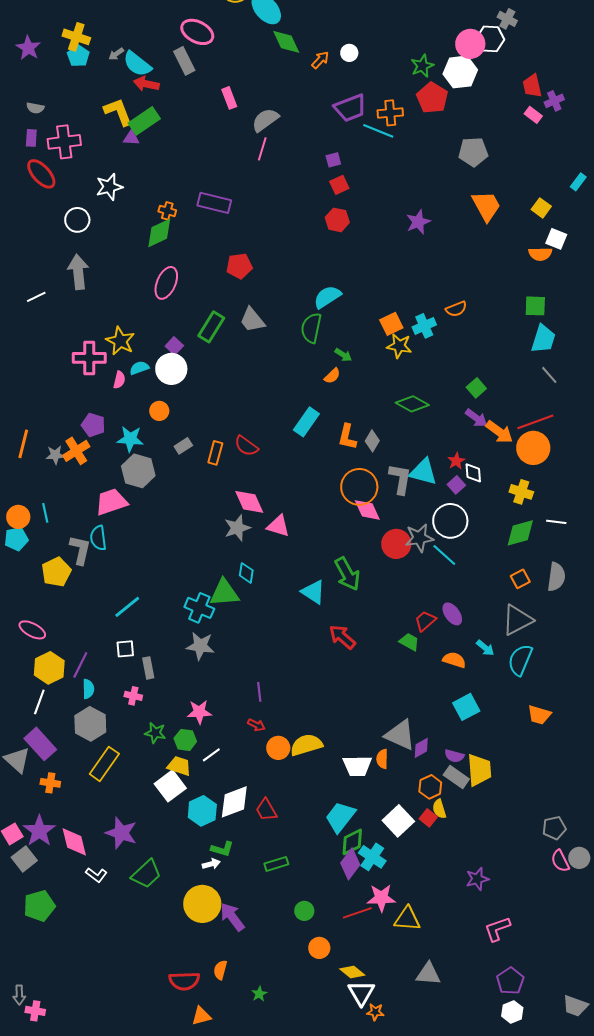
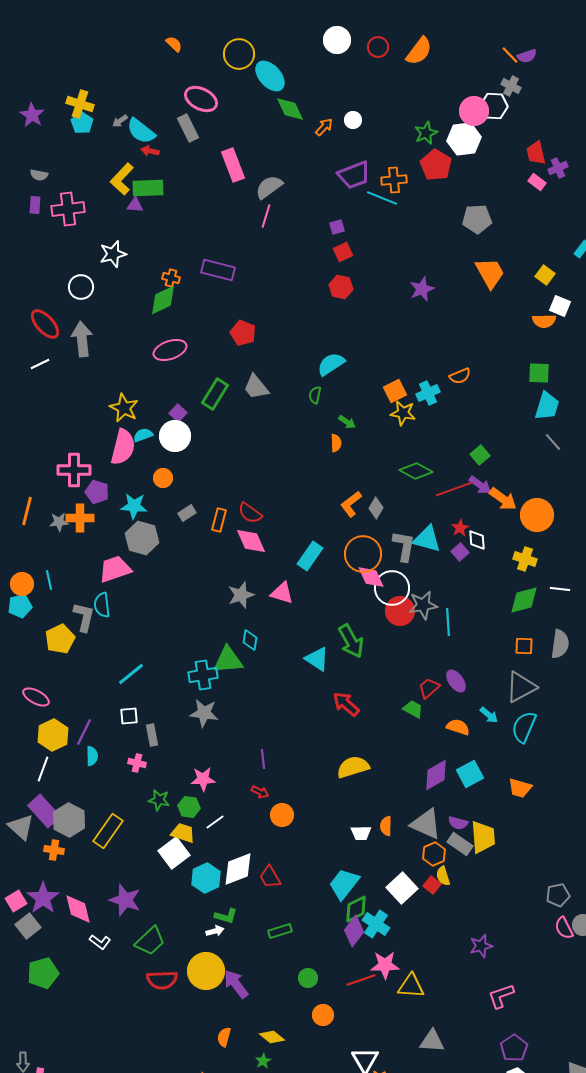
red arrow: (146, 84) -> (150, 151), size x0.7
pink rectangle: (229, 98) -> (233, 165), size x1.5
yellow L-shape: (118, 112) -> (122, 179), turned -116
green rectangle: (144, 121) -> (148, 188), turned 32
red ellipse: (41, 174) -> (45, 324), moved
red pentagon: (239, 266) -> (243, 333), turned 30
pink ellipse: (166, 283) -> (170, 350), turned 48
green semicircle: (311, 328) -> (315, 395), size x0.6
pink cross: (89, 358) -> (74, 470), moved
orange semicircle: (332, 376) -> (336, 443), turned -48
pink semicircle: (119, 380) -> (123, 447), size x2.0
cyan rectangle: (306, 422) -> (310, 556), moved
red line: (535, 422) -> (454, 489), moved
orange L-shape: (347, 437) -> (351, 504), turned 40
orange cross: (76, 451) -> (80, 518), turned 32
pink diamond: (249, 502) -> (251, 541), moved
white circle: (450, 521) -> (392, 588), moved
cyan line: (444, 555) -> (448, 622), turned 44
orange square: (520, 579) -> (524, 646), turned 30
cyan cross: (199, 608) -> (203, 675), turned -32
orange trapezoid: (539, 715) -> (520, 788), moved
gray hexagon: (90, 724) -> (69, 820), moved
gray triangle: (400, 735) -> (426, 824), moved
yellow semicircle: (306, 745) -> (353, 767), moved
purple diamond: (421, 748) -> (436, 775), moved, size x1.5
white trapezoid: (357, 766) -> (361, 833), size x0.7
yellow diamond: (352, 972) -> (272, 1037), moved
red semicircle: (184, 981) -> (162, 980), moved

